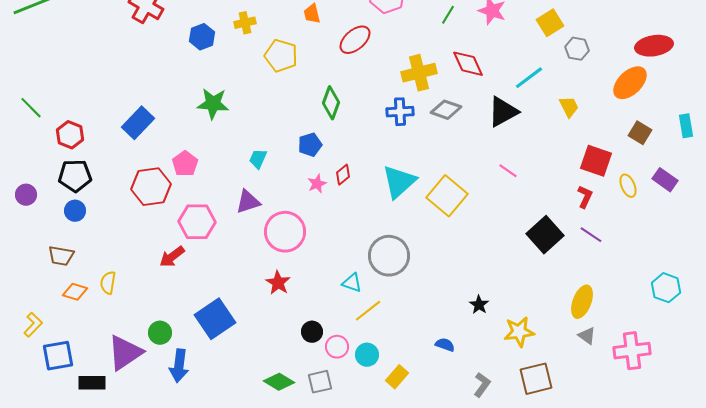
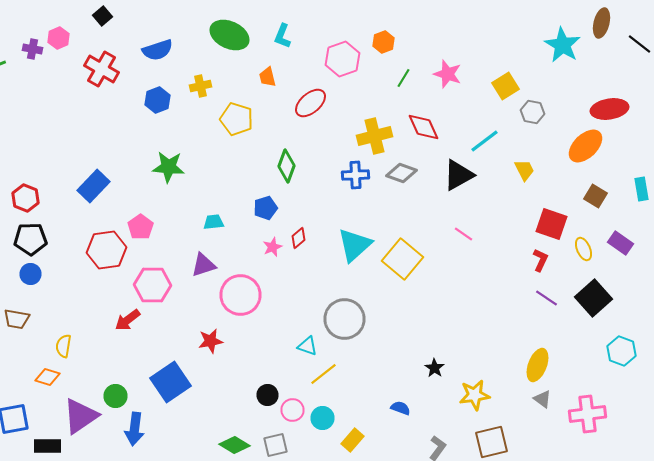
cyan trapezoid: (258, 159) -> (214, 222), turned 60
black square: (545, 235) -> (594, 298), moved
red star: (278, 283) -> (210, 341), moved, turned 30
orange diamond: (75, 292) -> (48, 377), moved

